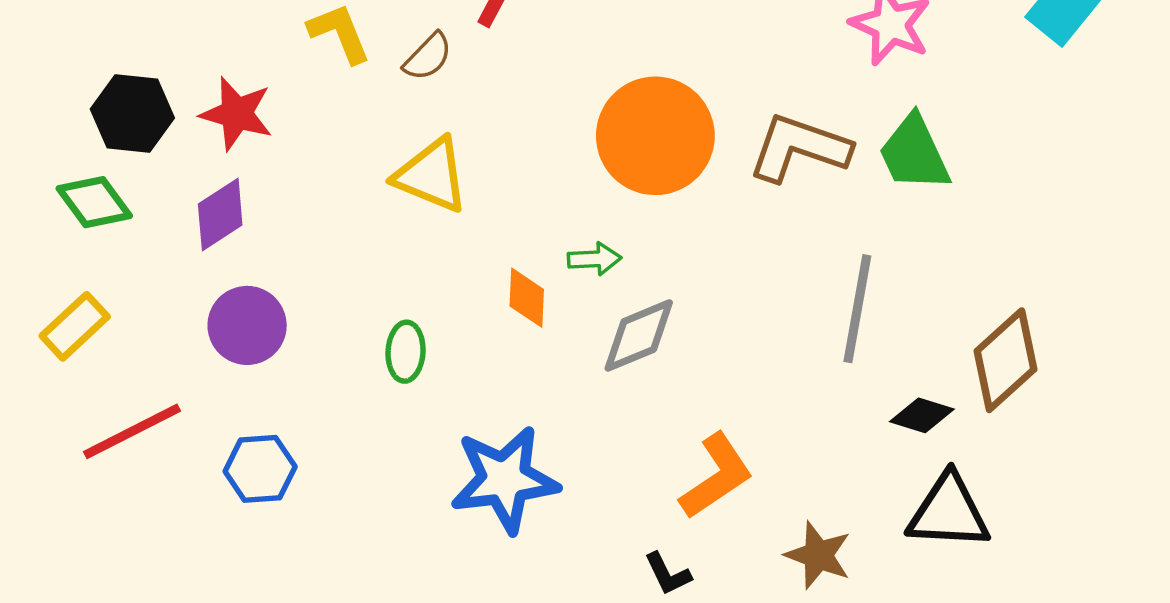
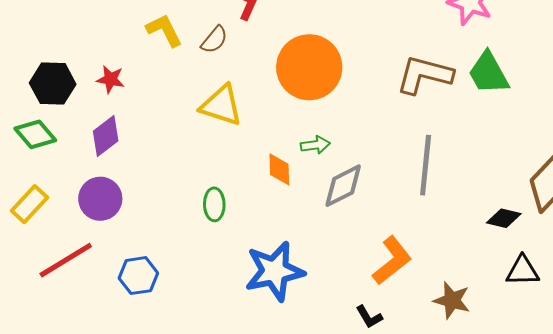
red star: (237, 114) -> (110, 79), size x0.7
orange circle: (655, 136) -> (309, 67), moved
gray line: (857, 309) -> (426, 165), moved
purple circle: (247, 325) -> (100, 199), moved
black triangle: (949, 512) -> (523, 271), size x0.7

